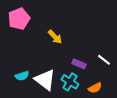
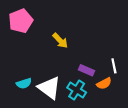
white line: (104, 60) -> (114, 66), turned 40
orange semicircle: (95, 88) -> (104, 83), moved

